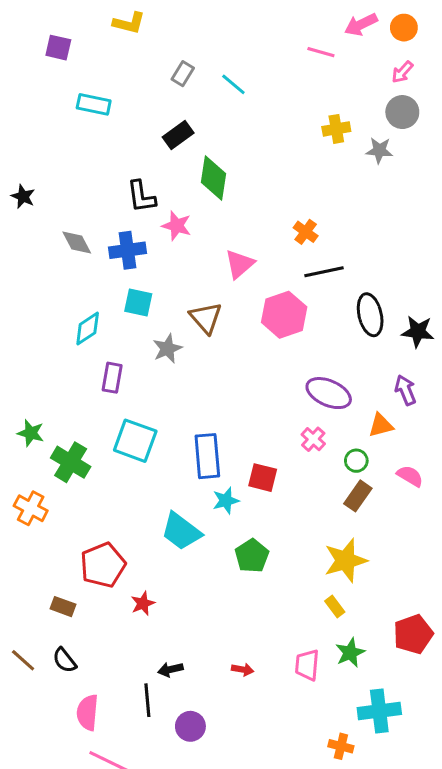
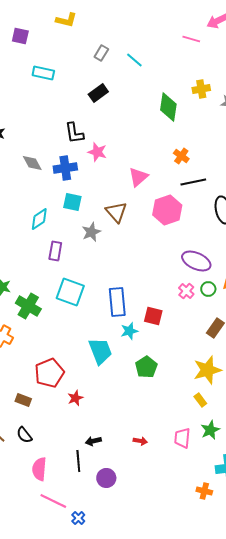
green diamond: (213, 178) -> (168, 107), moved
green circle: (356, 461) -> (208, 289), moved
cyan trapezoid: (181, 531) -> (100, 351), turned -148

